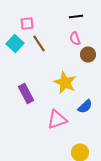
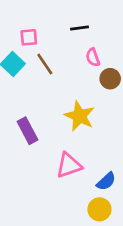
black line: (76, 16) -> (79, 28), moved
blue semicircle: (85, 106) -> (106, 181), moved

